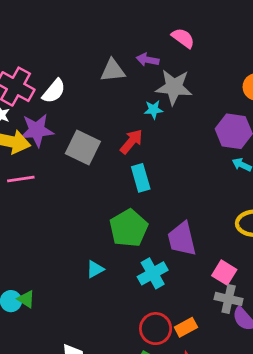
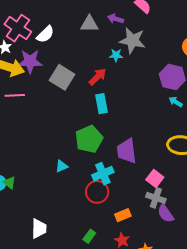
red circle: (156, 329) -> (97, 192), moved

